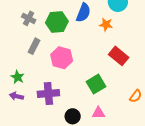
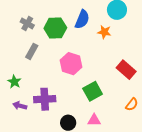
red rectangle: (119, 56) -> (126, 70), moved
pink hexagon: (62, 58) -> (71, 64), moved
purple arrow: (17, 96) -> (20, 106), moved

